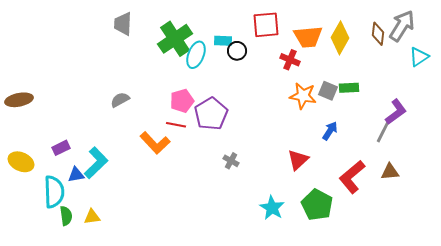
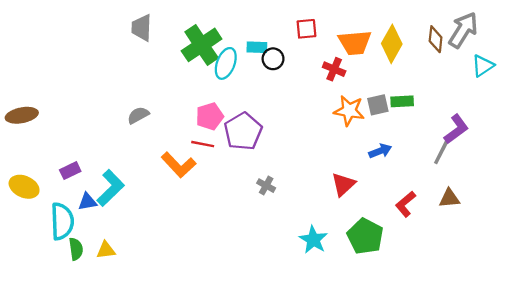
red square: (266, 25) -> (306, 29), size x0.7
gray square: (328, 91) -> (378, 105), turned -36
blue arrow: (330, 131) -> (380, 151), turned 36
red L-shape: (352, 177) -> (406, 204), size x0.7

